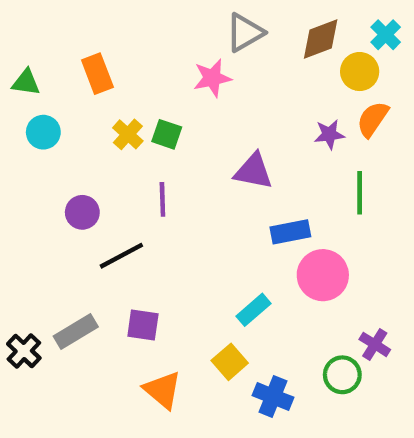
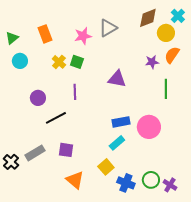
gray triangle: (245, 33) -> (108, 28), moved
pink star: (212, 78) -> (83, 36), moved
green triangle: (26, 82) -> (12, 38), turned -48
blue rectangle: (290, 232) -> (121, 122), moved
purple cross: (375, 344) -> (170, 185), moved
green circle: (342, 375) -> (151, 180), moved

